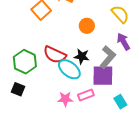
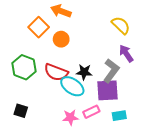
orange circle: (87, 26) -> (61, 39), moved
green hexagon: (25, 62) -> (24, 67), moved
cyan rectangle: (120, 102) -> (119, 116), moved, turned -64

